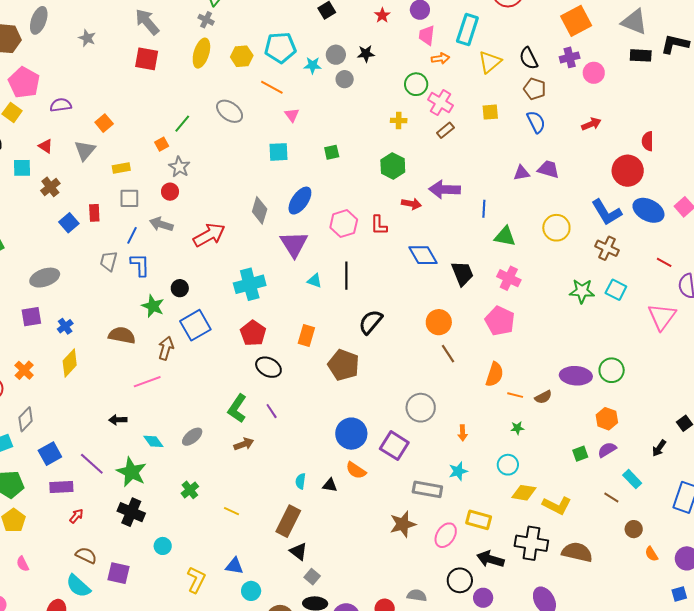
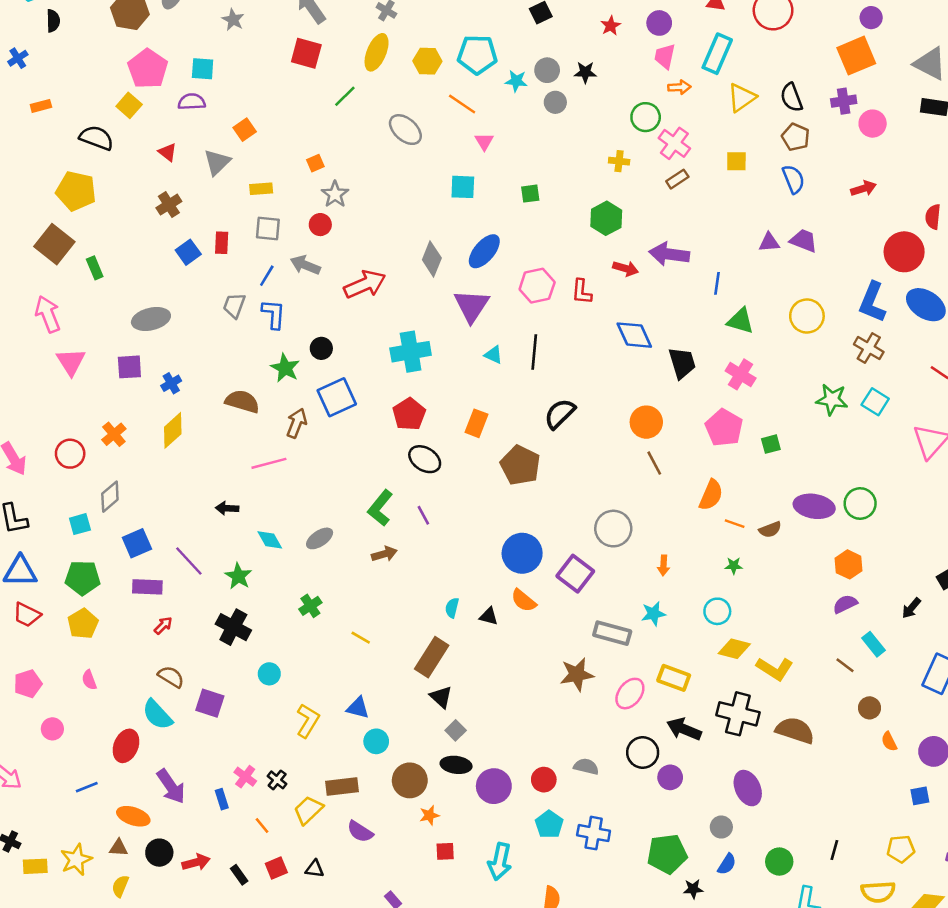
green line: (182, 124) -> (345, 96), moved
cyan square: (22, 168) -> (203, 69), moved
blue L-shape: (607, 212) -> (872, 302), turned 48
green square: (580, 454) -> (771, 444), moved
green star: (131, 472) -> (238, 576), size x0.7

